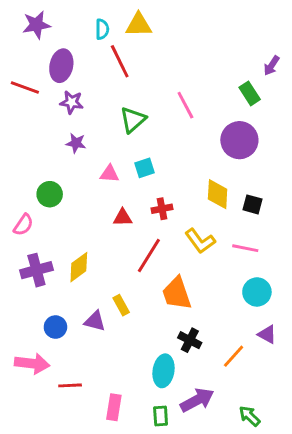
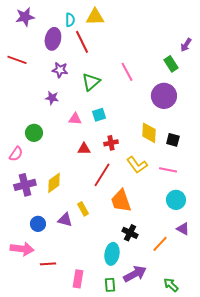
purple ellipse: (61, 66) -> (53, 39), moved
purple star: (72, 102) -> (60, 70), moved

